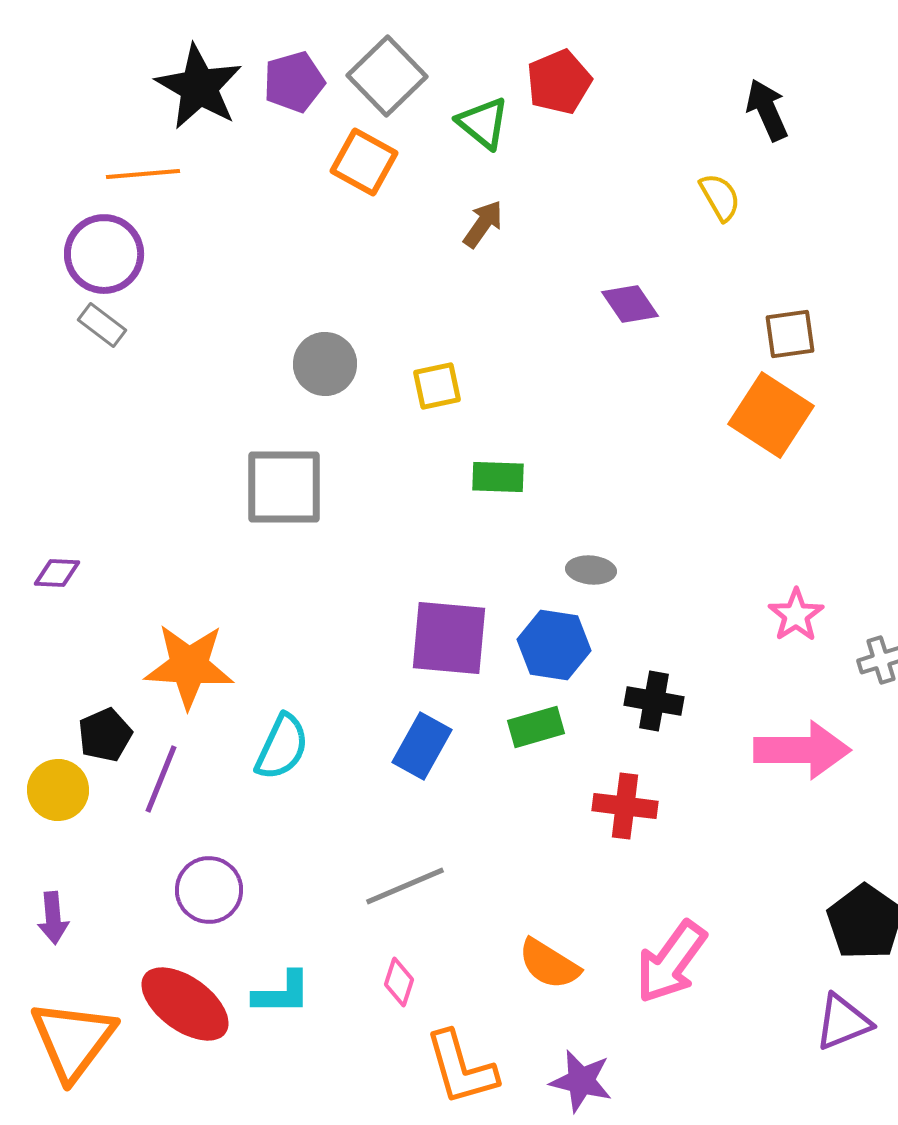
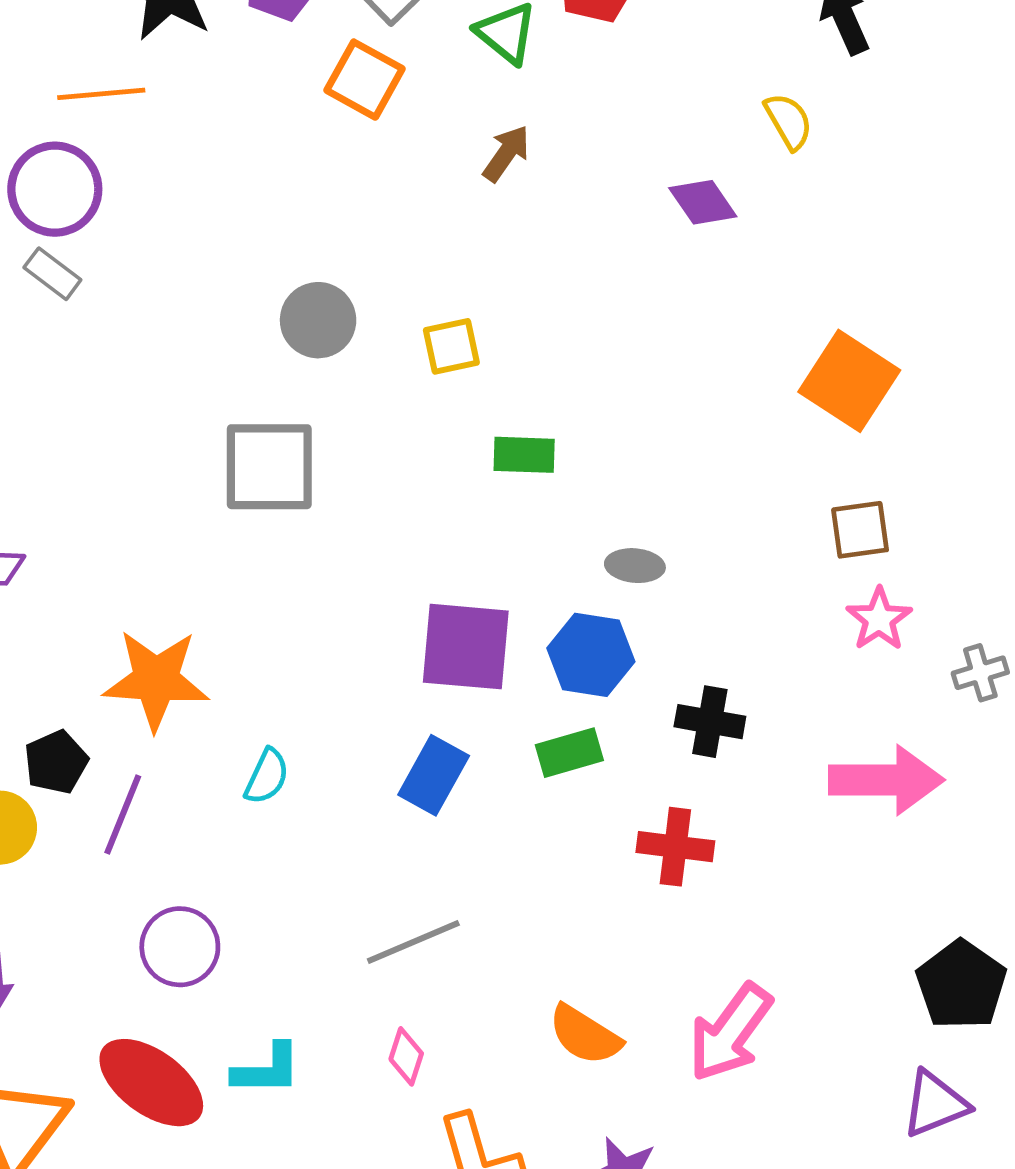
purple diamond: (630, 304) -> (703, 202), moved
brown square: (790, 334) -> (860, 530), moved
cyan semicircle: (282, 747) -> (267, 776), size x0.7

